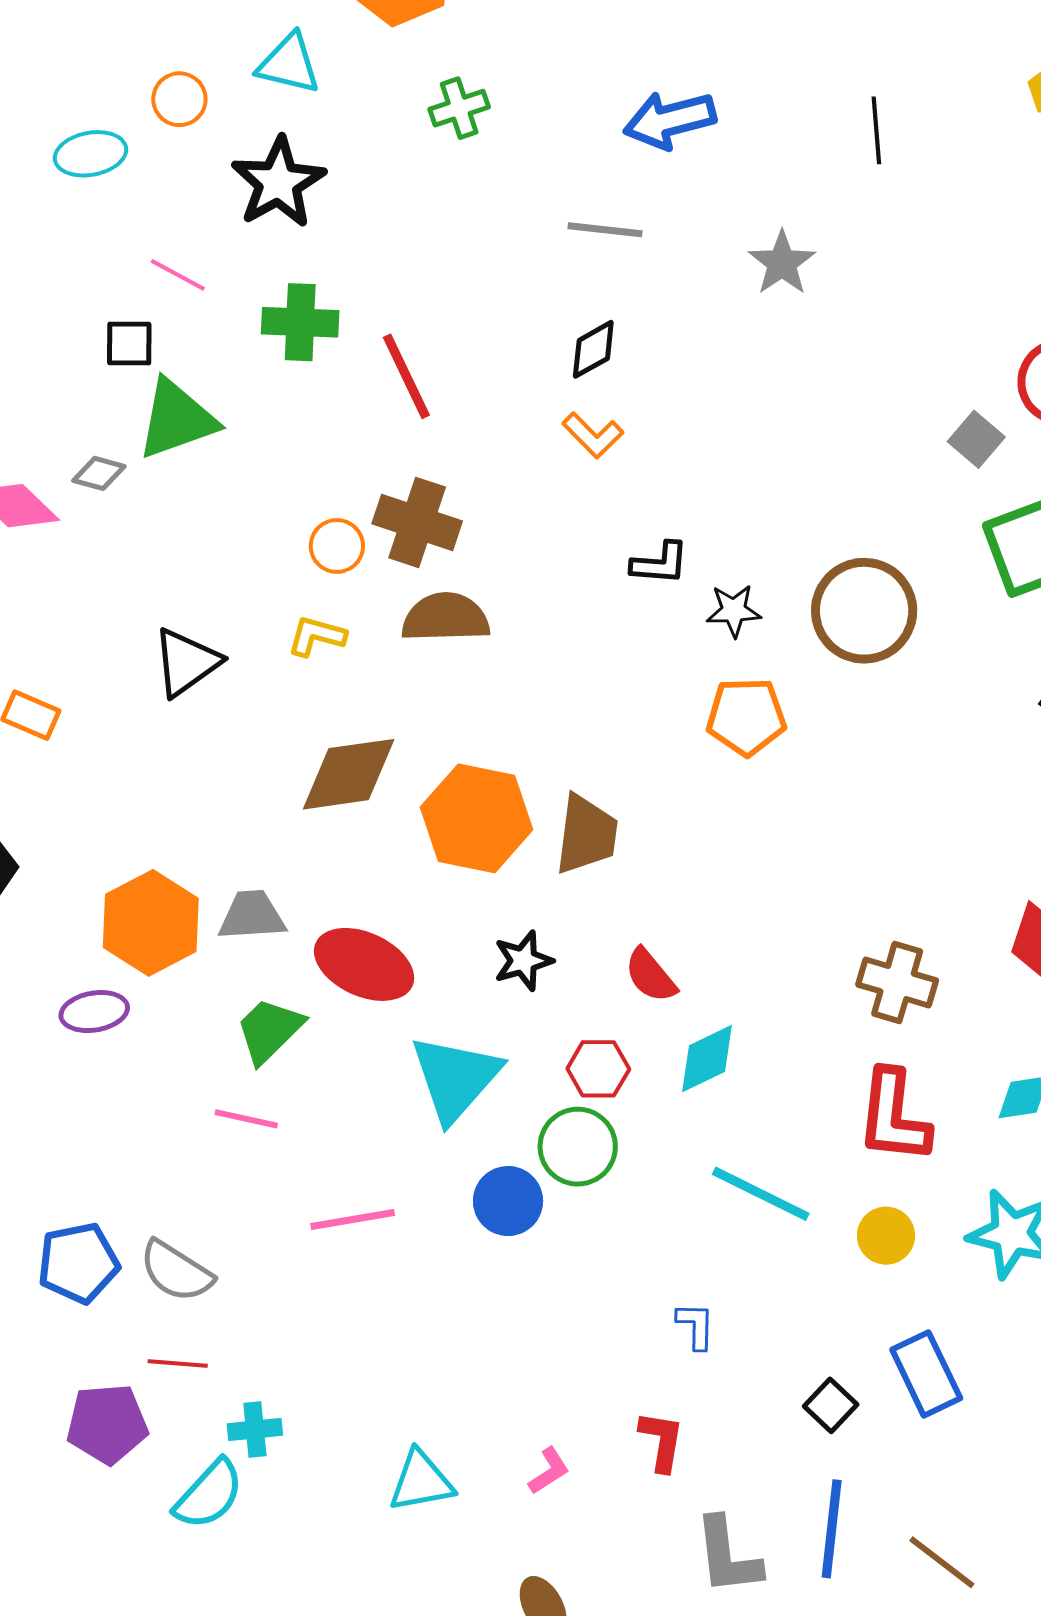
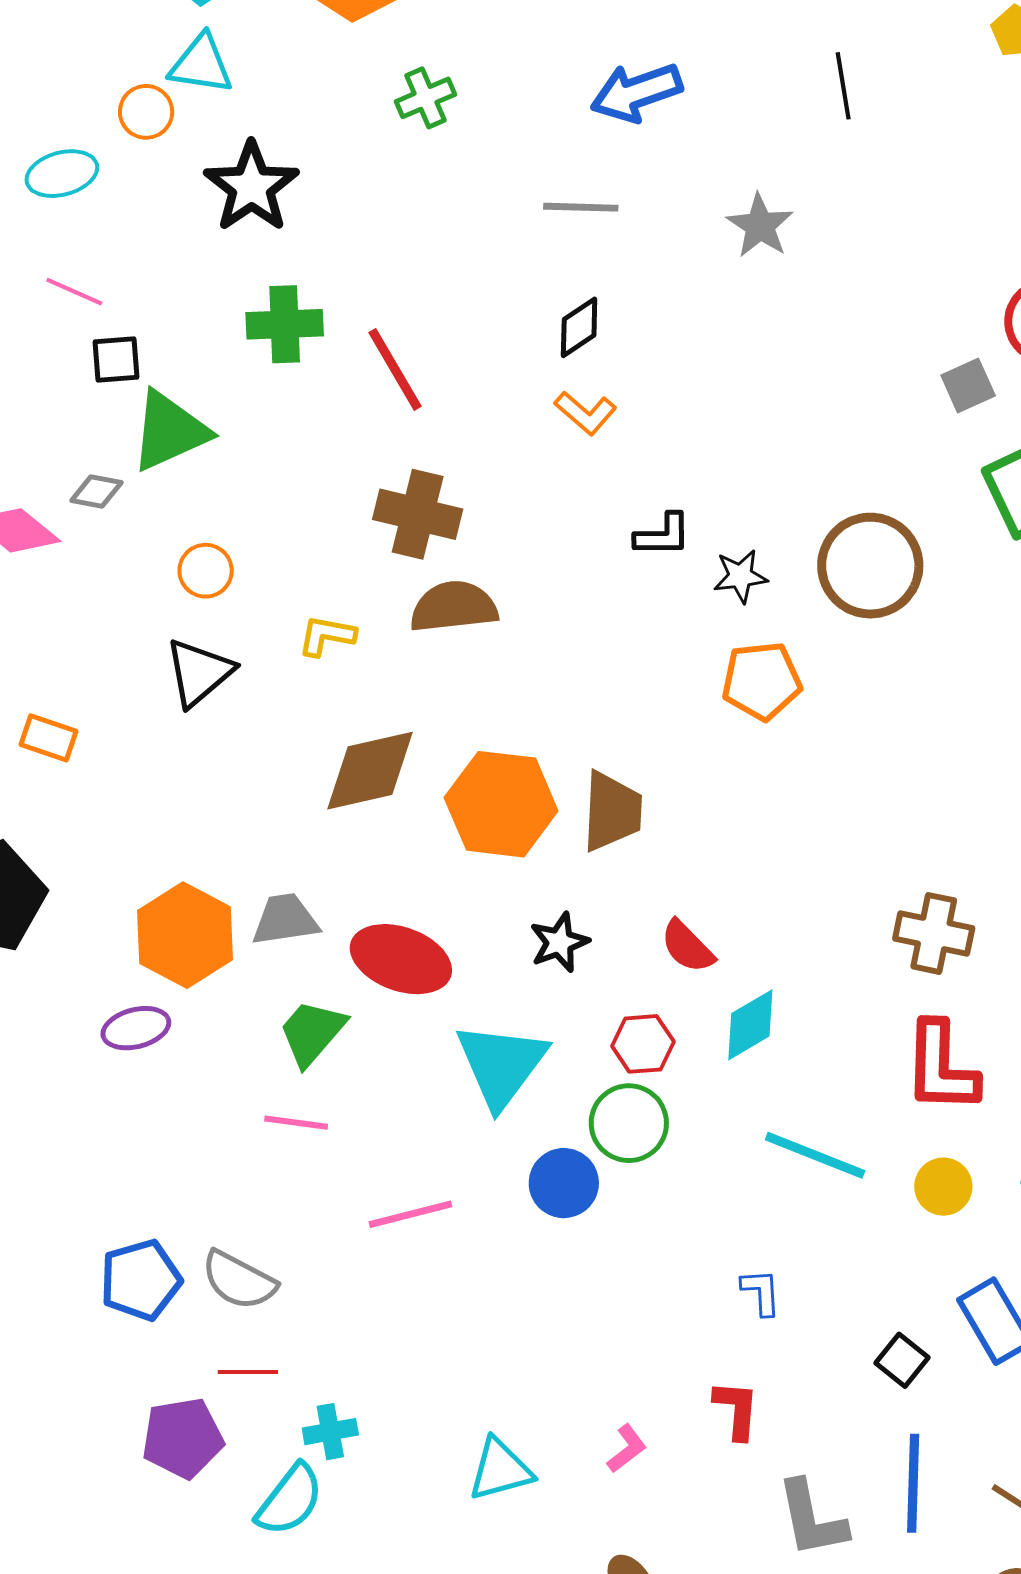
cyan triangle: (289, 64) -> (201, 64), moved
pink line: (178, 275) -> (74, 292), moved
gray square: (976, 439) -> (968, 386), turned 30
orange circle: (337, 546) -> (206, 571), moved

